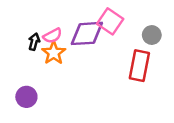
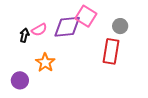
orange star: (54, 53) -> (45, 63), moved

